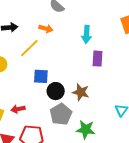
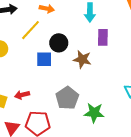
black circle: (56, 91) -> (59, 43), moved
brown star: (81, 92) -> (82, 59), moved

